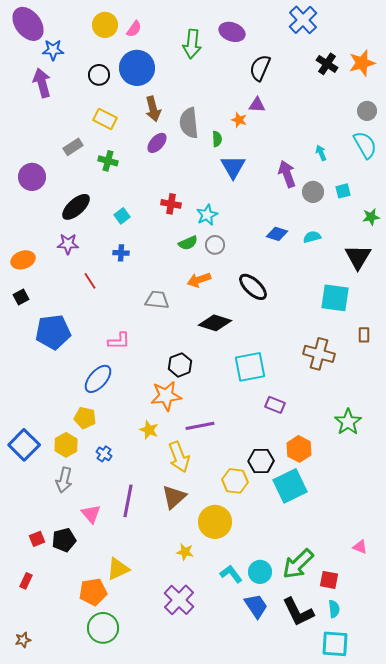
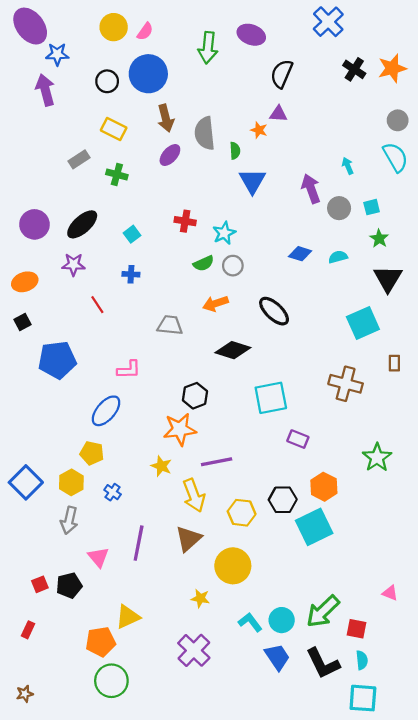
purple circle: (32, 177) -> (34, 224), moved
green star: (371, 217) -> (379, 238), moved, turned -30
cyan square: (335, 298) -> (363, 323), turned -32
yellow hexagon: (235, 481) -> (242, 513), moved

